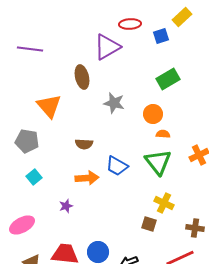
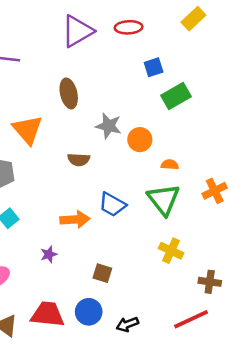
blue square: (161, 36) -> (154, 67), moved
purple triangle: (107, 47) -> (77, 31), moved
orange circle: (153, 114) -> (140, 140), moved
brown semicircle: (84, 144) -> (79, 160), moved
brown square: (149, 224) -> (102, 273), moved

